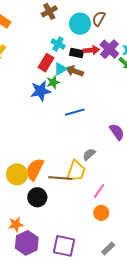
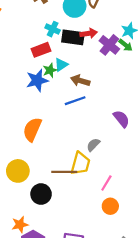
purple cross: (109, 49) -> (109, 45), moved
black rectangle: (77, 53) -> (73, 37), size x1.5
red rectangle: (46, 63) -> (41, 50), turned 42
cyan triangle: (60, 69) -> (61, 65), moved
brown arrow: (75, 71) -> (80, 81), moved
orange semicircle: (35, 169) -> (32, 129), moved

